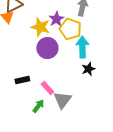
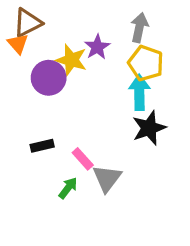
yellow pentagon: (70, 29) -> (146, 63), moved
purple circle: (47, 48) -> (49, 78), moved
black star: (88, 69) -> (149, 128), size x1.5

